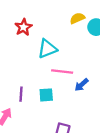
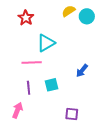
red star: (23, 27) -> (26, 18), moved
pink line: (62, 71) -> (32, 63), moved

